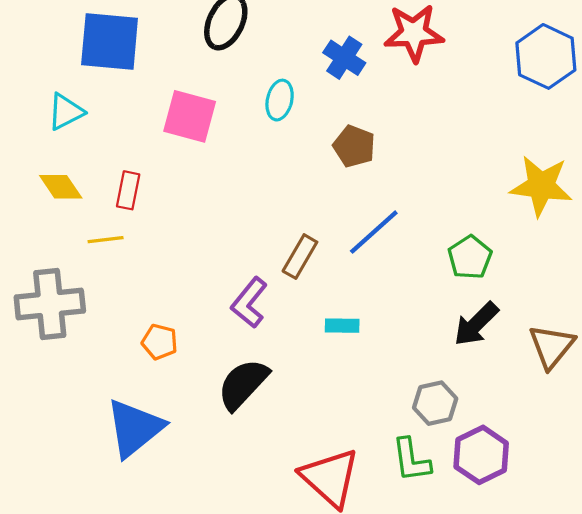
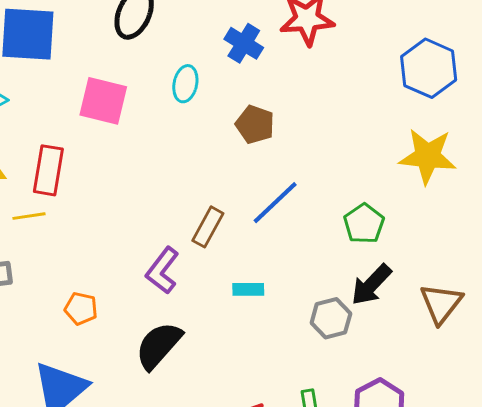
blue hexagon: (546, 56) -> (429, 68), moved
red rectangle: (128, 190) -> (48, 170), size x1.4
gray hexagon: (435, 403) -> (331, 318), moved

